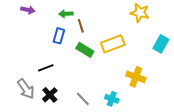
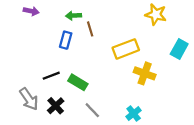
green rectangle: (85, 50) -> (78, 82), moved
yellow cross: (136, 77) -> (145, 73), moved
cyan cross: (112, 99) -> (134, 113), moved, turned 32

